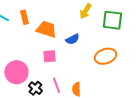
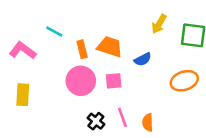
orange rectangle: (24, 17) -> (82, 49), moved
pink circle: (16, 72) -> (81, 81), moved

